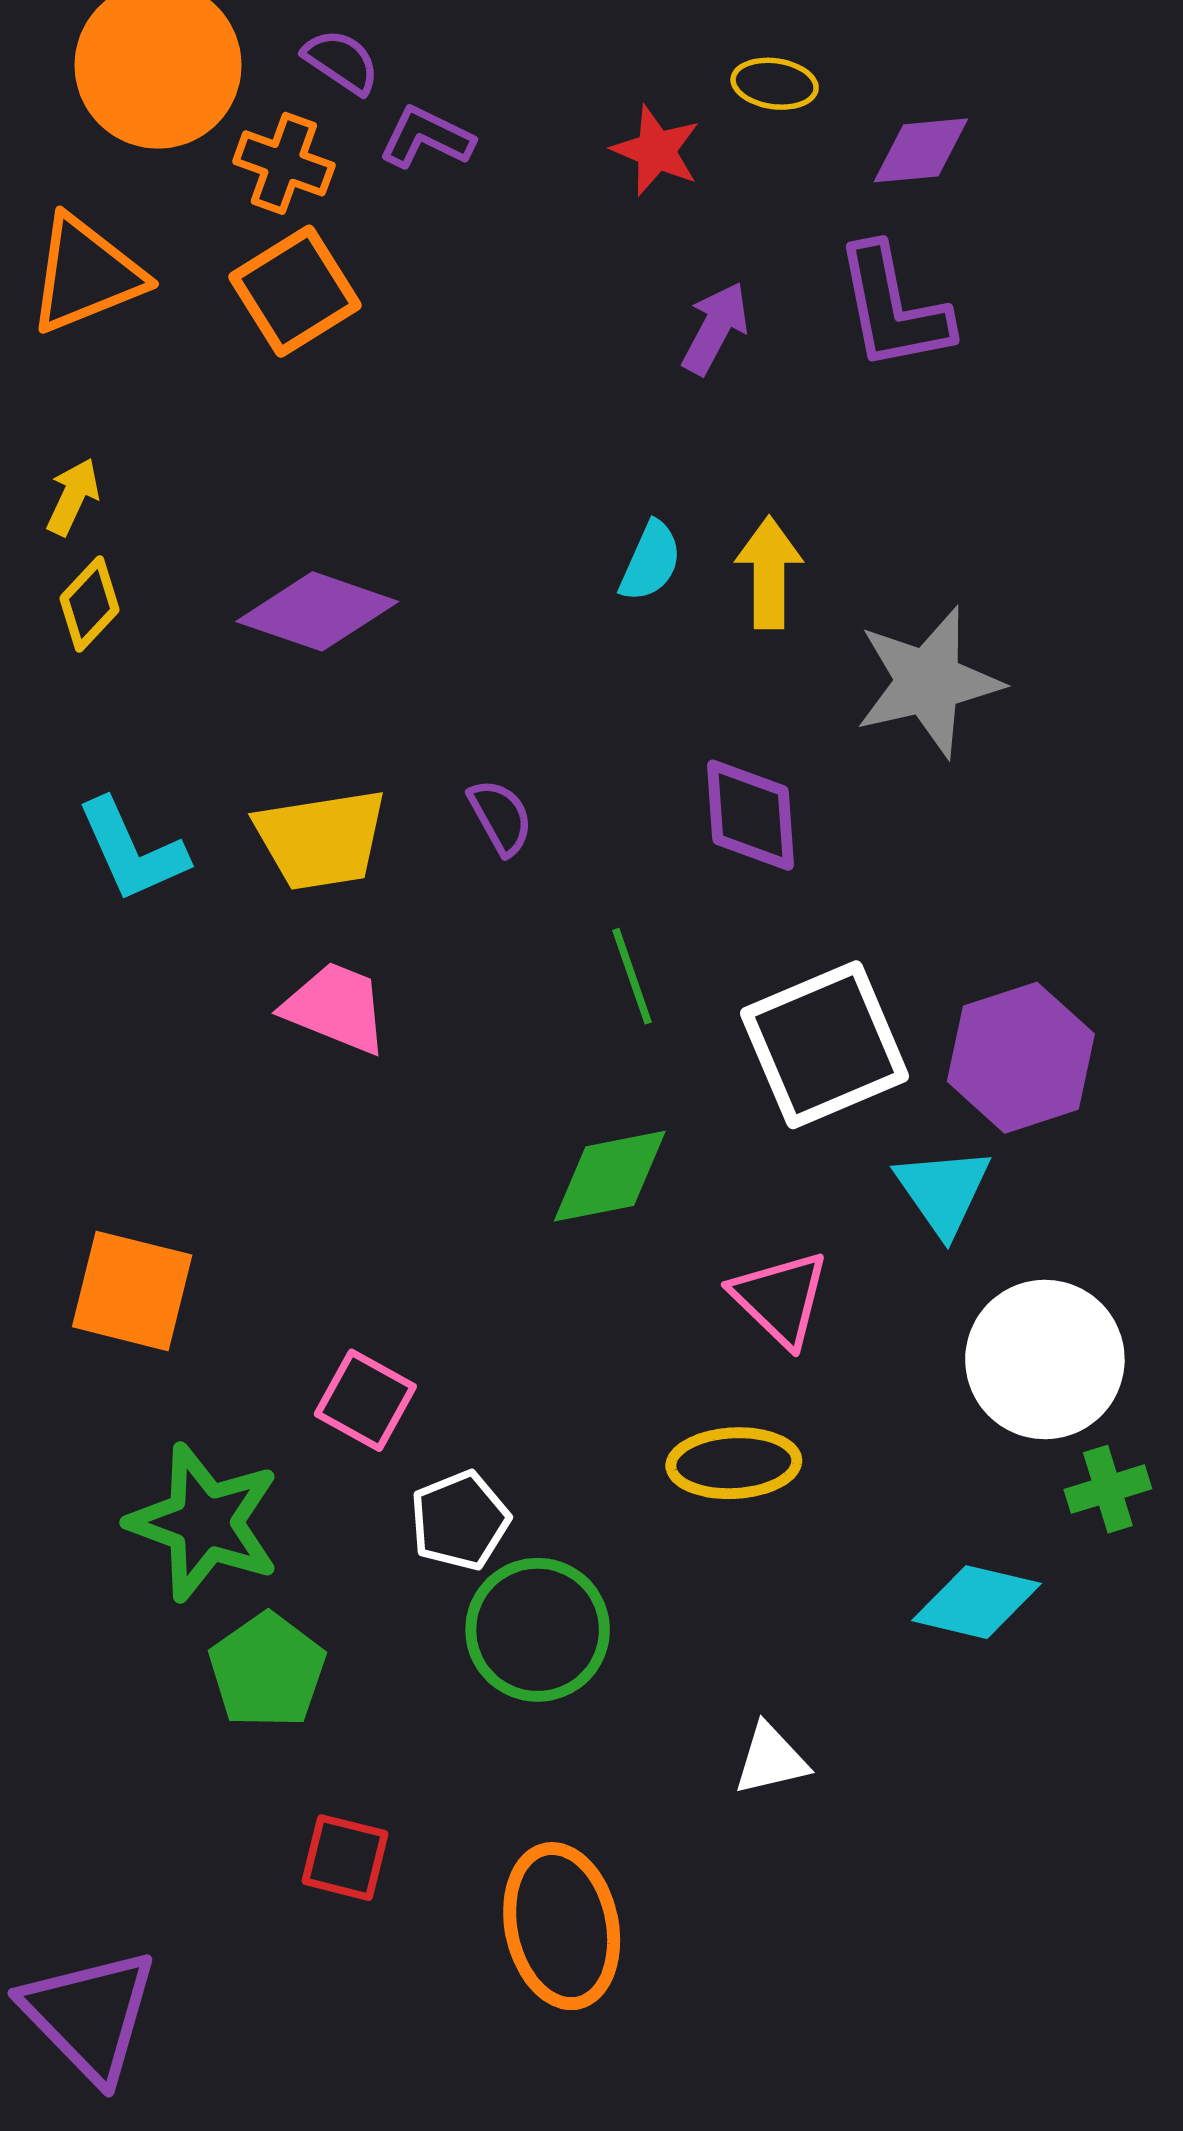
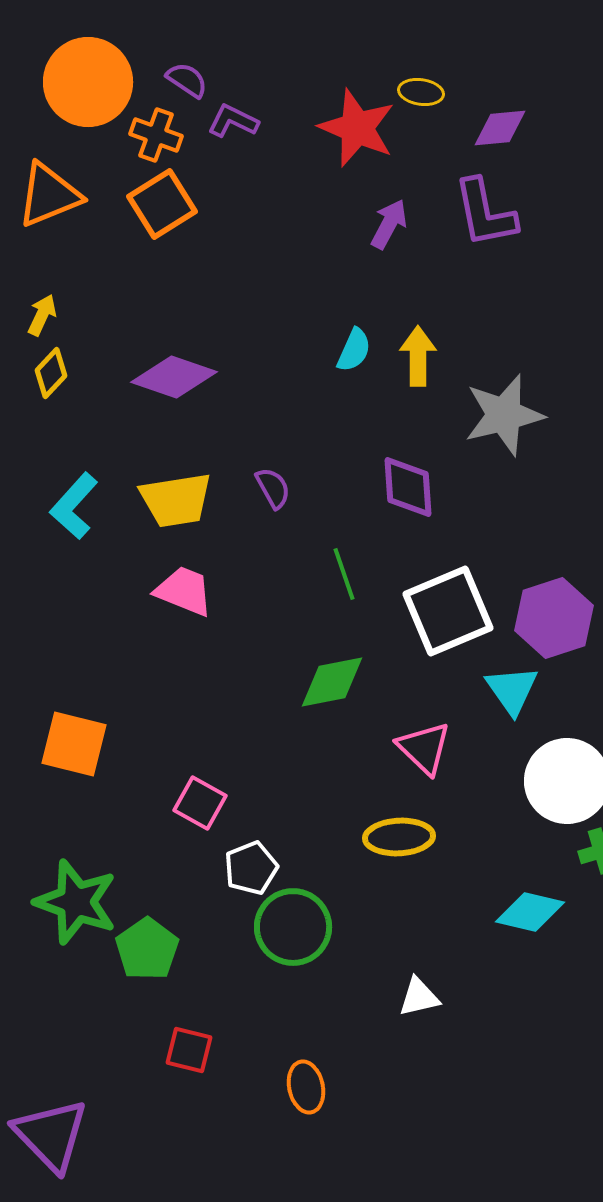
red star: (656, 150) -> (357, 128), size x1.6
cyan L-shape: (132, 850) -> (74, 506), turned 66
green star: (204, 1522) -> (76, 902), moved
orange ellipse: (562, 1926) -> (306, 1087), size x0.6

